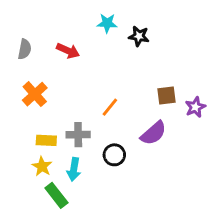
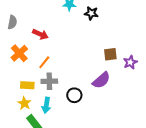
red arrow: (68, 51) -> (40, 34), moved
orange line: (110, 107) -> (44, 62), moved

